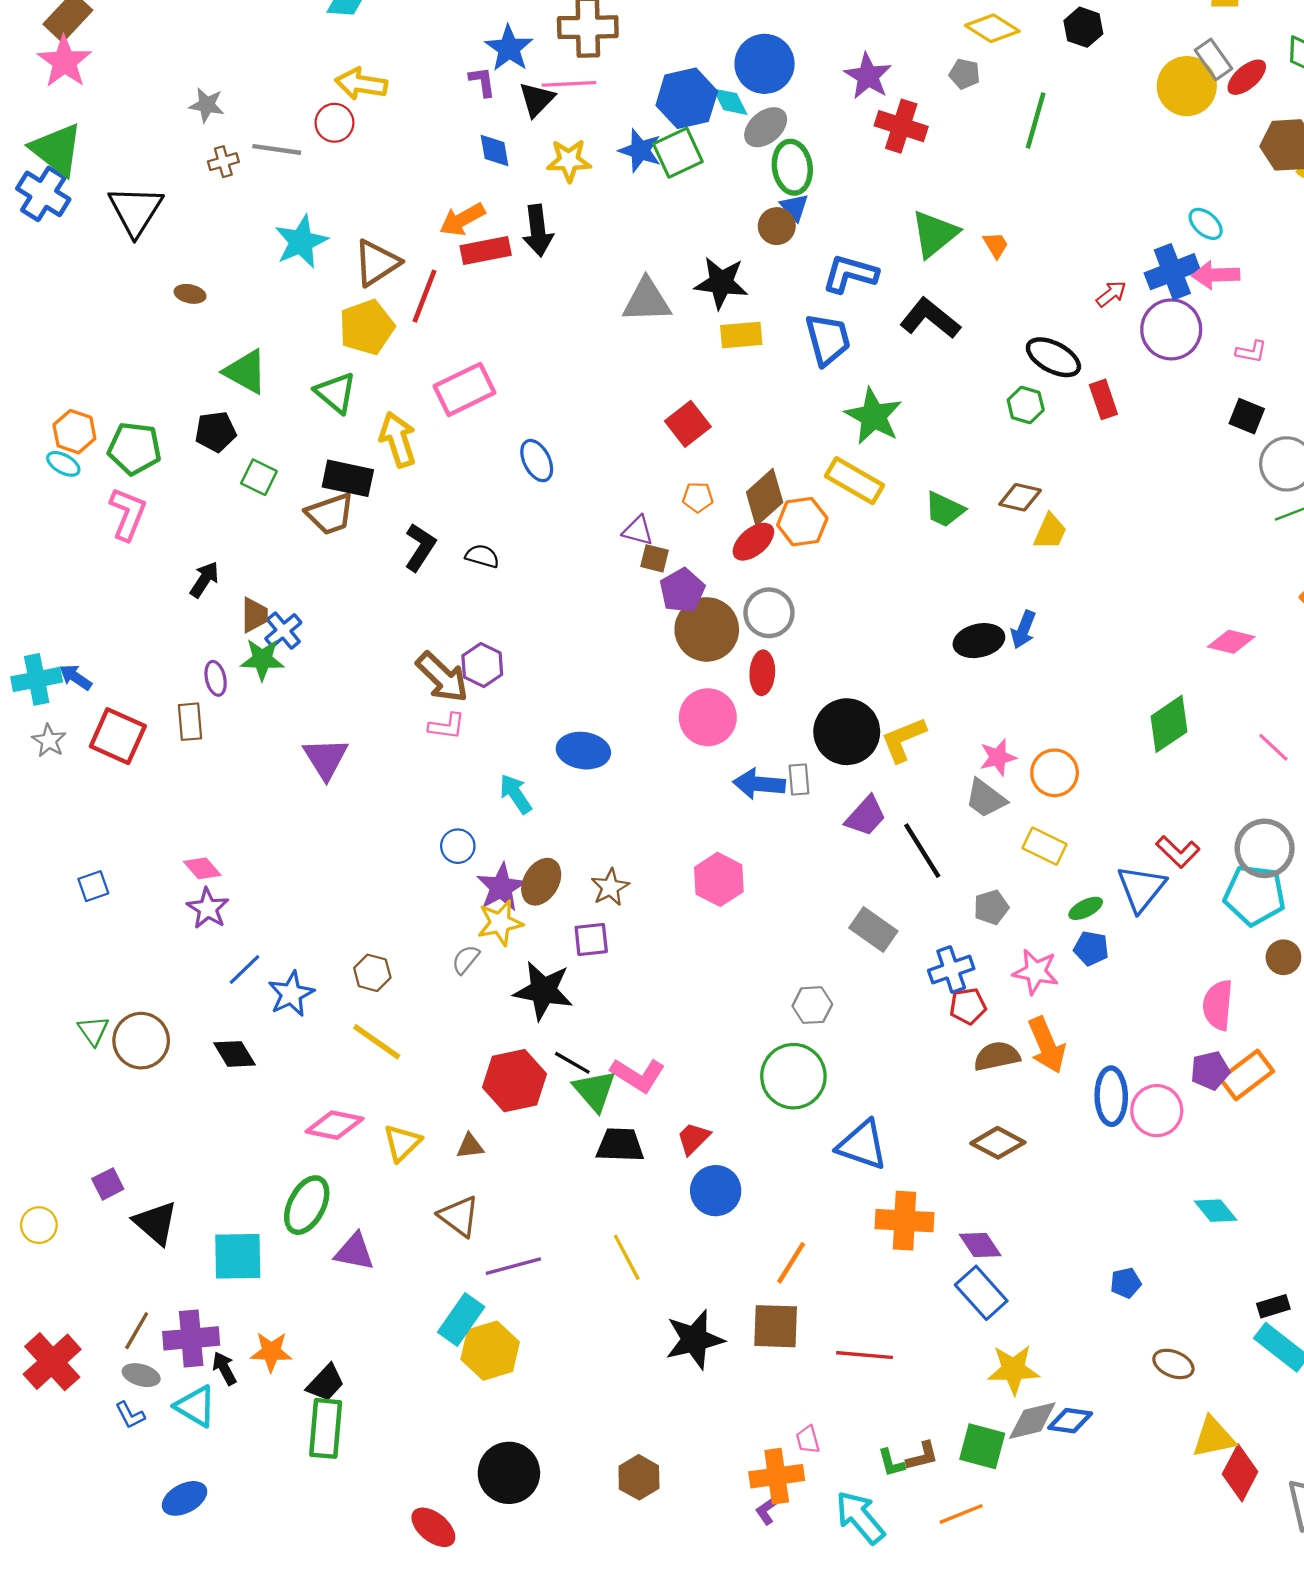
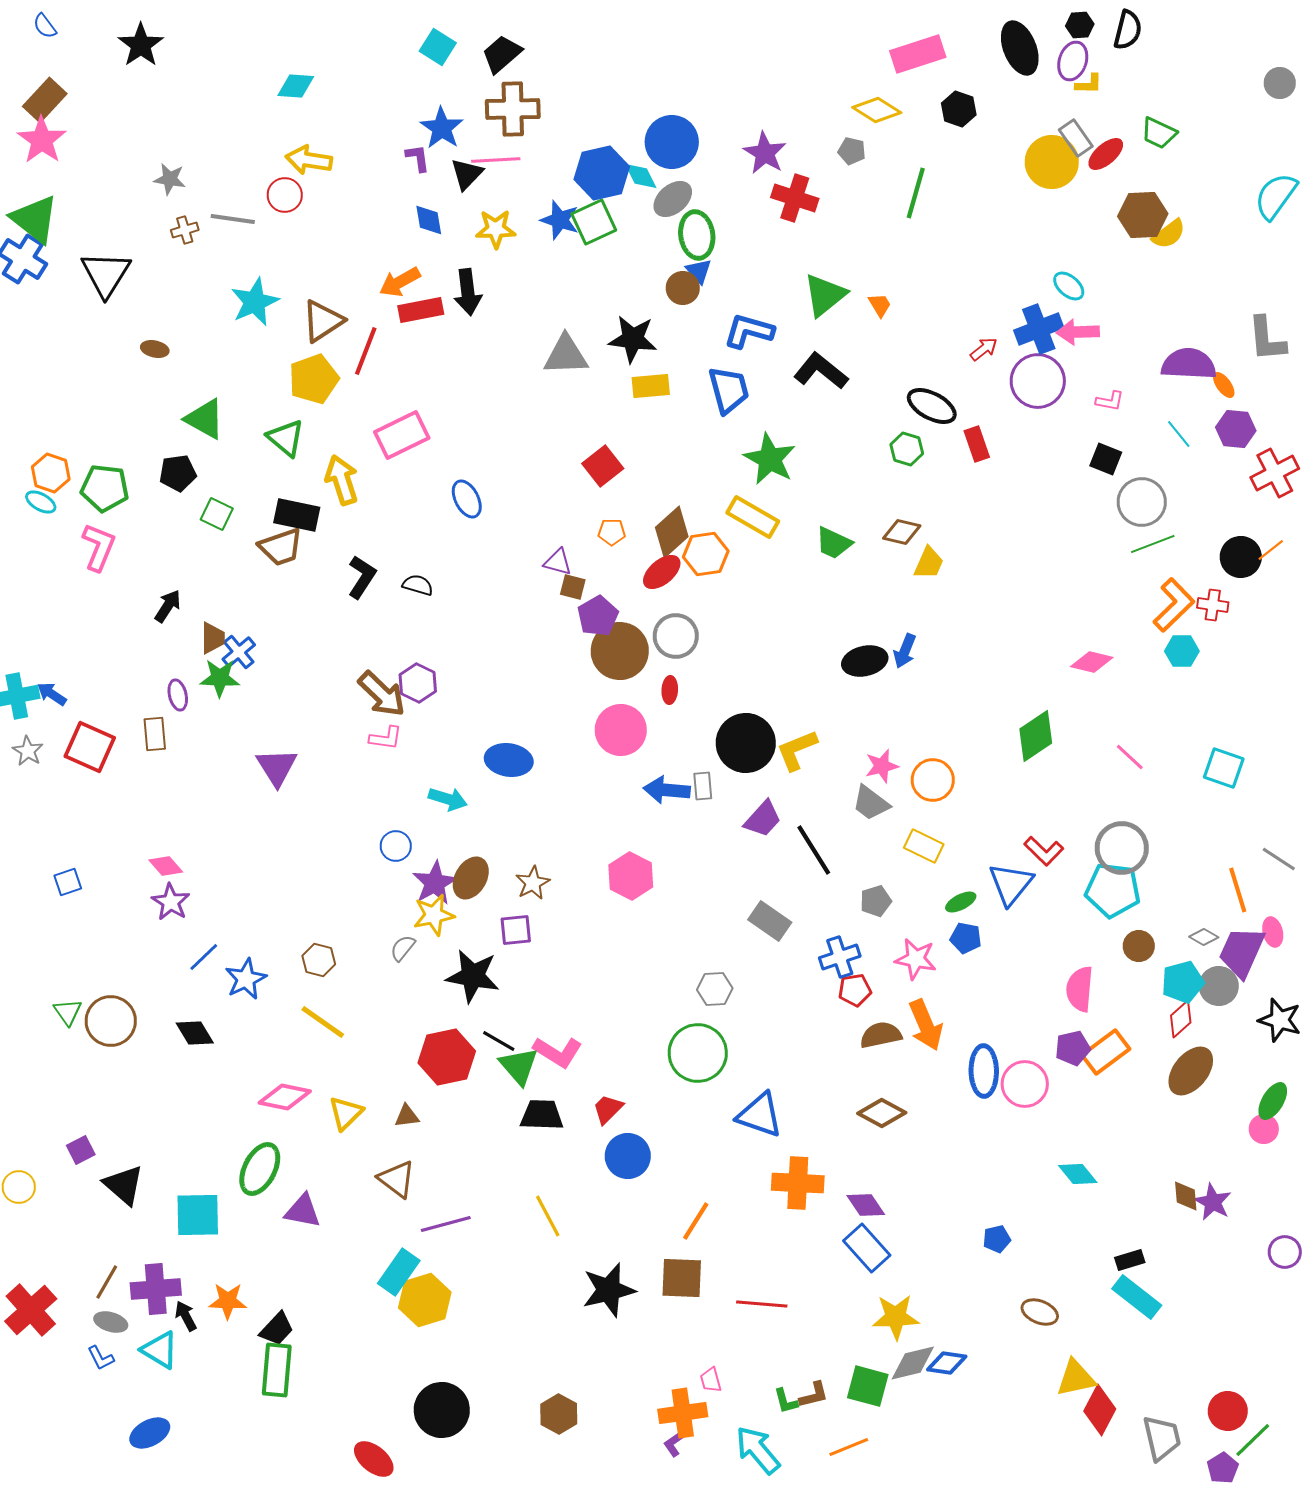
red ellipse: (762, 673) -> (670, 690), size x0.7
cyan arrow: (516, 794) -> (448, 799), turned 141

